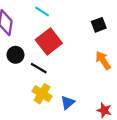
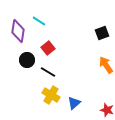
cyan line: (42, 12) -> (39, 21), moved
red square: (49, 41) -> (48, 48), moved, size x0.6

